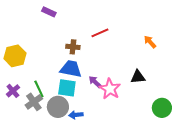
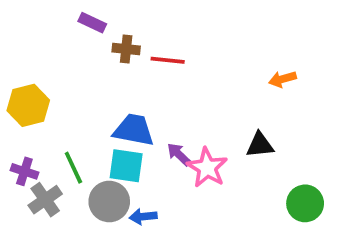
red line: (100, 33) -> (168, 60), moved, turned 30
orange arrow: (150, 42) -> (282, 79), turned -64
brown cross: (73, 47) -> (126, 49), moved
purple cross: (13, 91) -> (24, 171), turned -32
gray cross: (34, 102) -> (45, 200), moved

